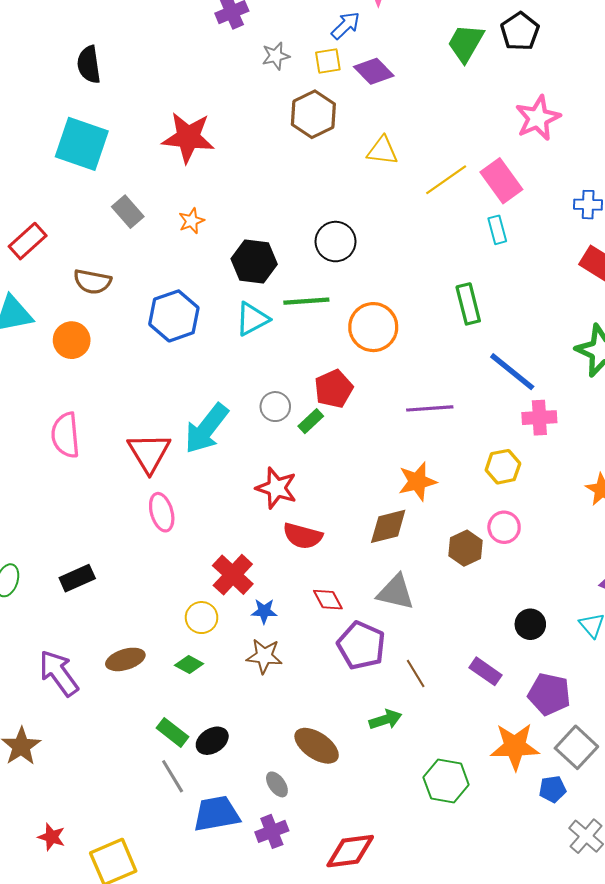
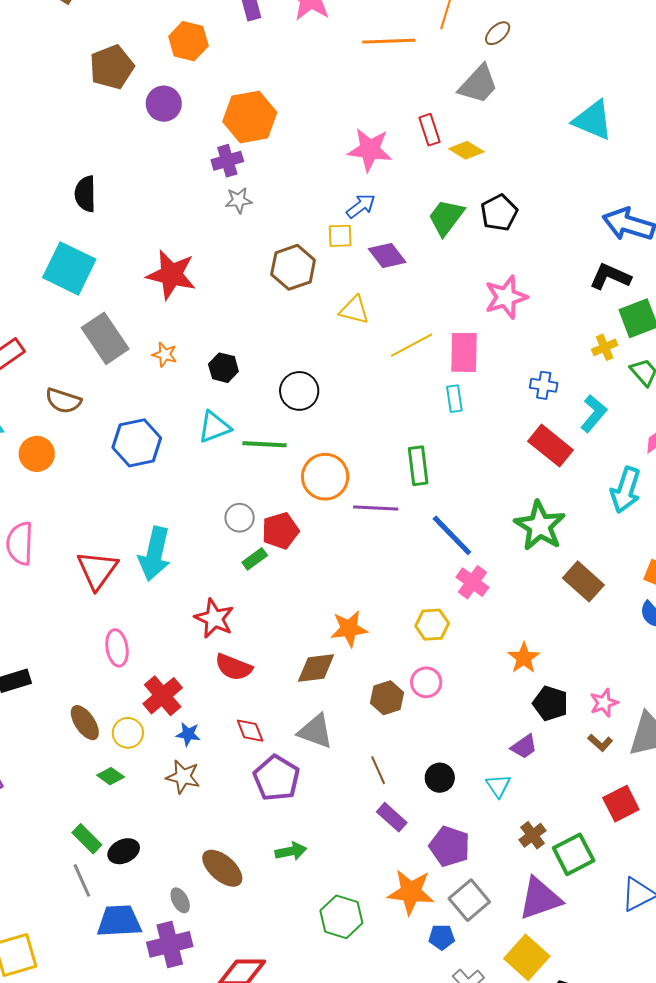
blue arrow: (346, 25) -> (361, 206), moved
gray star: (276, 56) -> (239, 200), moved
yellow square: (328, 61) -> (340, 236), moved
purple diamond: (374, 71) -> (387, 256), moved
pink rectangle: (501, 181) -> (464, 352), turned 30
gray rectangle: (128, 212) -> (105, 338), size x1.6
orange star: (191, 221) -> (165, 355), turned 30
black hexagon: (254, 262) -> (223, 368), moved, size x0.7
cyan triangle: (252, 319) -> (214, 427), moved
gray circle: (275, 407) -> (240, 518), moved
purple line: (430, 408) -> (376, 508), moved
pink cross: (539, 418) -> (472, 582), turned 32
cyan arrow: (206, 429) -> (155, 554), turned -32
pink ellipse: (162, 512) -> (117, 648), moved
brown ellipse: (125, 659) -> (85, 723), moved, turned 66
brown line: (416, 674) -> (378, 770), moved
purple cross: (272, 831) -> (170, 944), size x1.4

